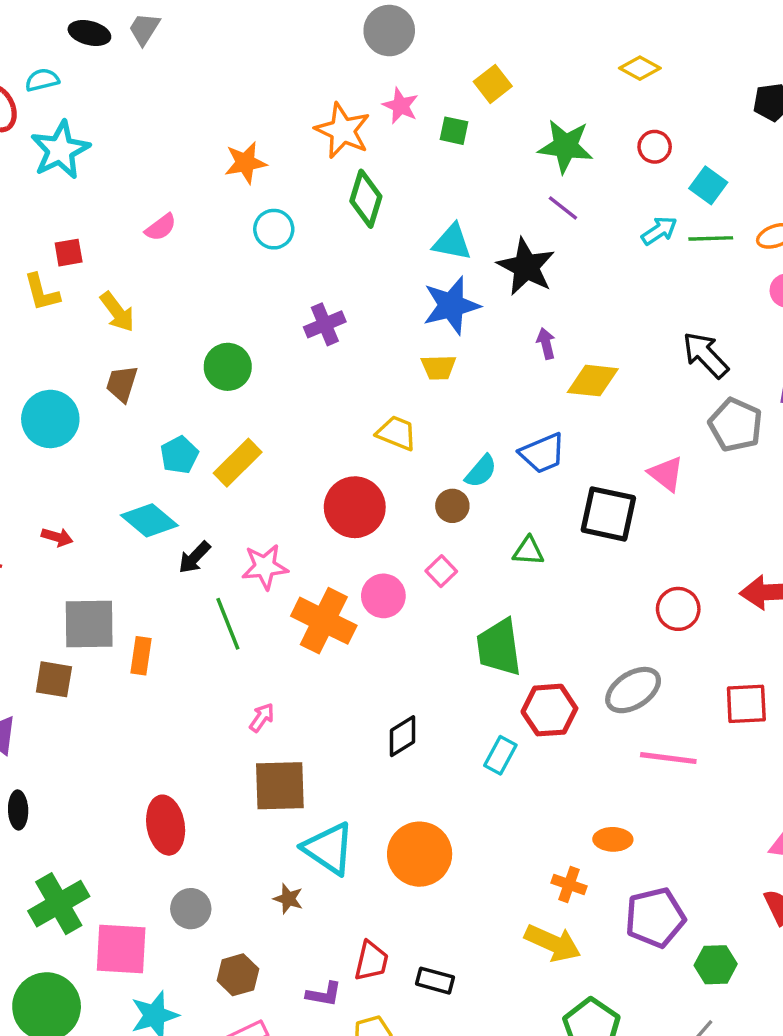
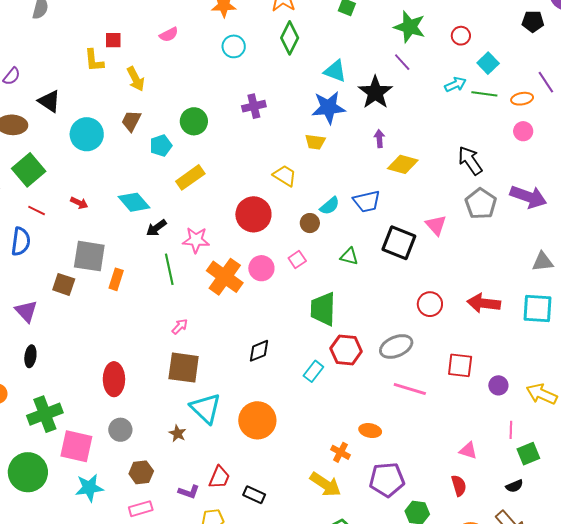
cyan pentagon: (179, 455) -> (161, 146), moved

